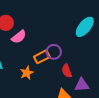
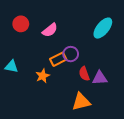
pink semicircle: (19, 37) -> (50, 30), moved
purple triangle: (82, 85) -> (100, 78), moved

